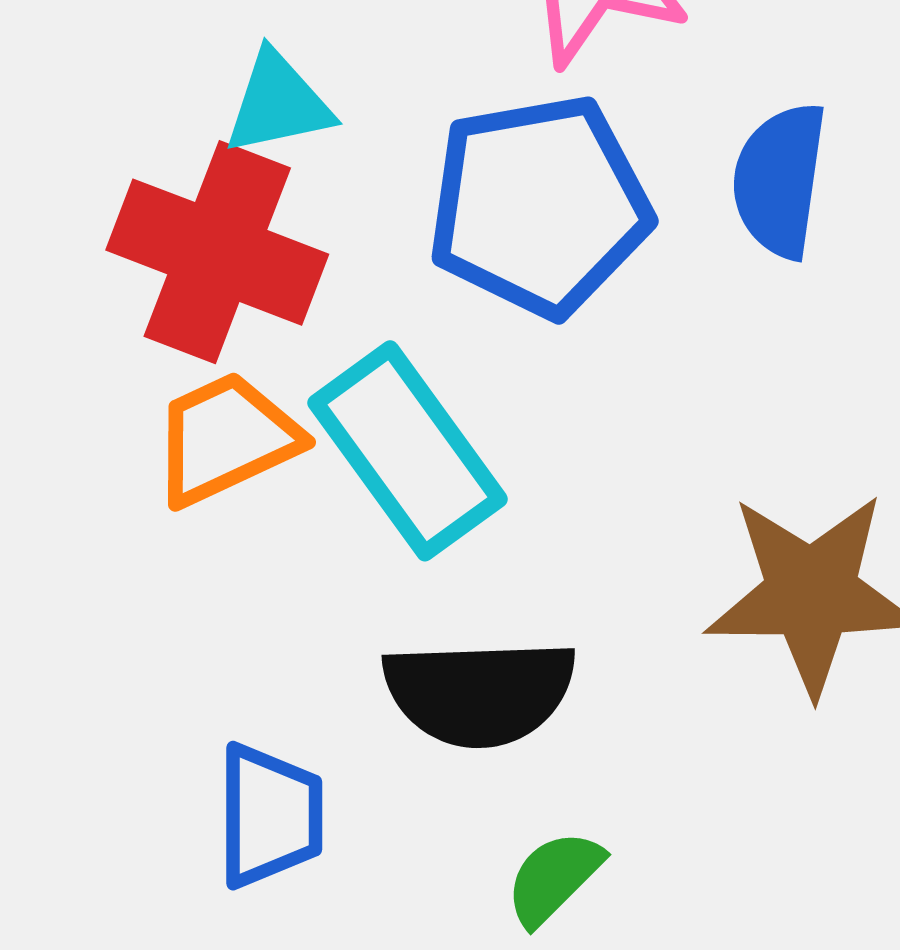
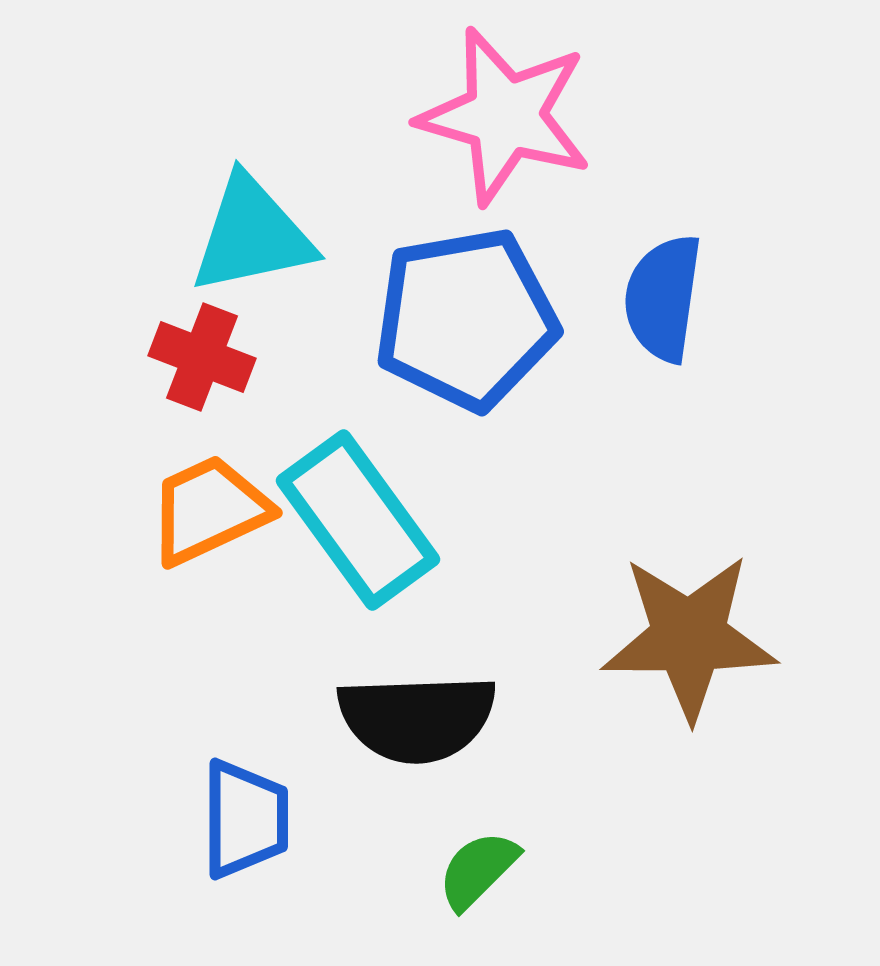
cyan triangle: (278, 103) -> (252, 235), size x1.4
red cross: (217, 252) -> (202, 357), size x0.6

